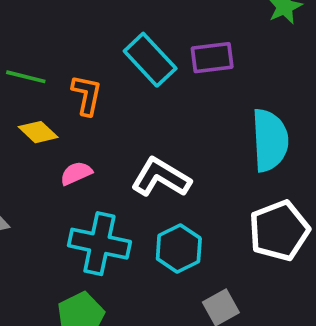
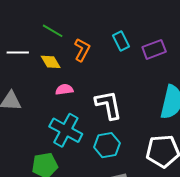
purple rectangle: (212, 58) -> (154, 49), turned -30
cyan rectangle: (150, 60) -> (121, 41), size x0.7
white L-shape: (161, 177) -> (108, 105), turned 32

